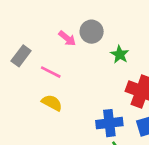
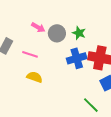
gray circle: (92, 32) -> (57, 33), moved
blue cross: (109, 123) -> (77, 58), moved

